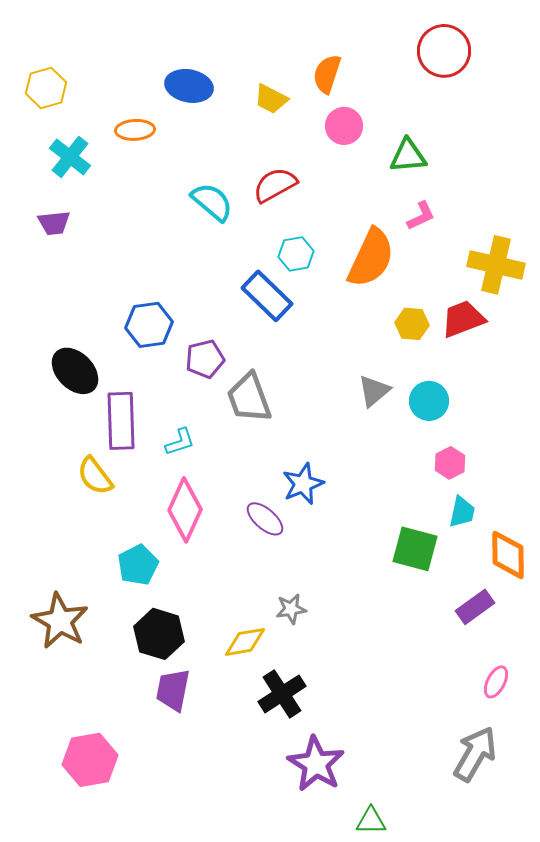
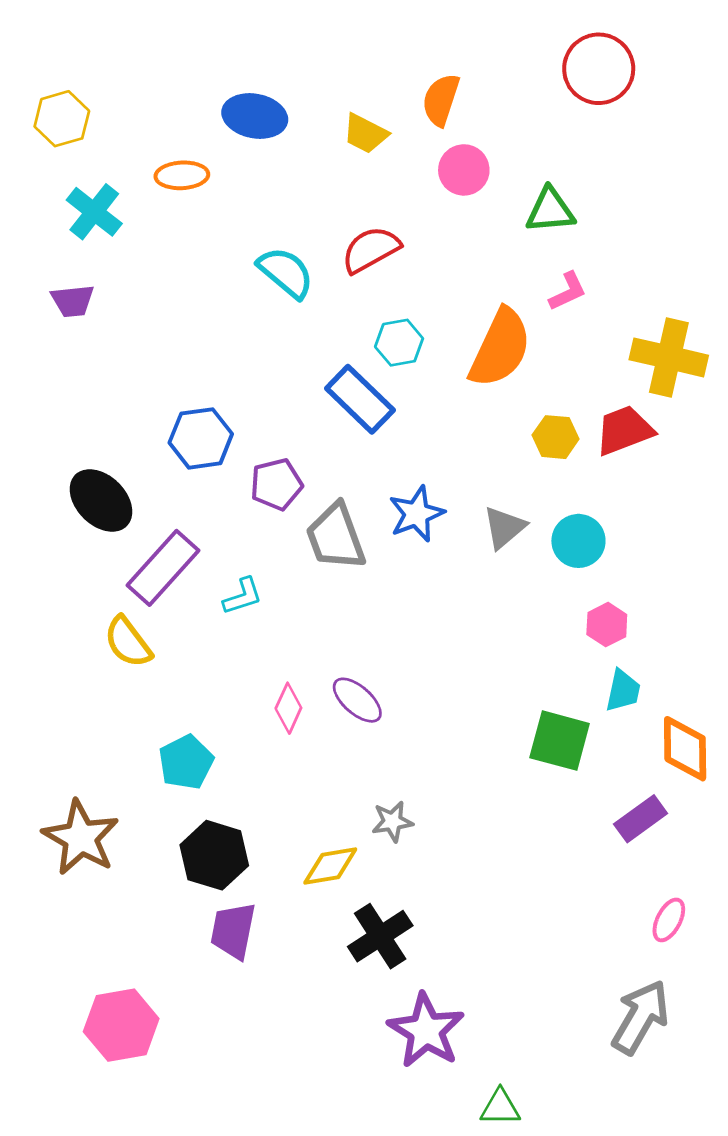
purple rectangle: (121, 421) -> (163, 568), turned 44
blue star: (303, 484) -> (417, 514), moved
pink diamond: (185, 510) -> (288, 708), moved, size x0.6

